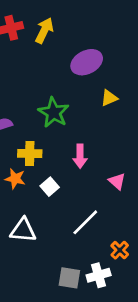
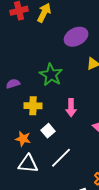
orange star: (15, 179) -> (23, 139), moved
white line: (85, 222) -> (61, 158), moved

